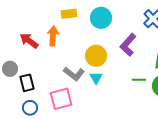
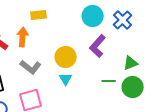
cyan circle: (101, 18) -> (93, 16), moved
gray L-shape: (74, 74) -> (31, 67), moved

